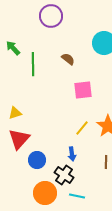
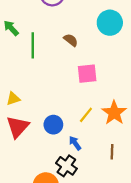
blue arrow: (72, 154) -> (75, 143), turned 152
blue circle: (37, 160) -> (53, 125), moved

